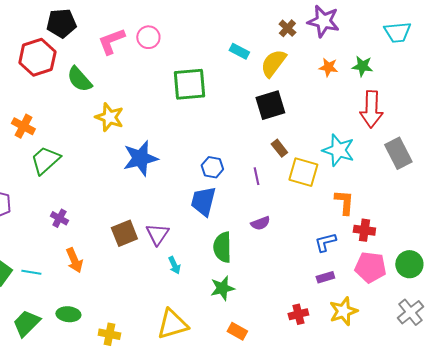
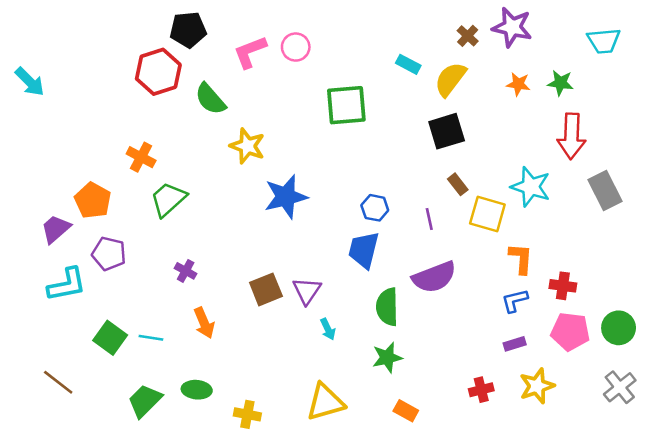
orange L-shape: (344, 202) -> (521, 259), moved
purple semicircle: (260, 223) -> (434, 277), size x1.8

